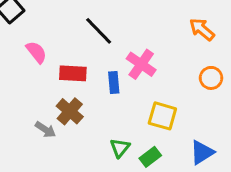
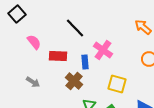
brown cross: (70, 111) -> (74, 81), moved
gray arrow: (45, 130) -> (33, 82), moved

